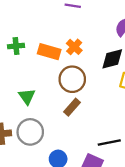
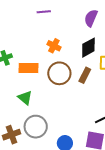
orange rectangle: (49, 52) -> (29, 68), moved
brown rectangle: (72, 107) -> (85, 75), moved

